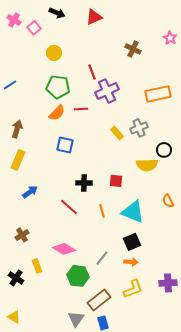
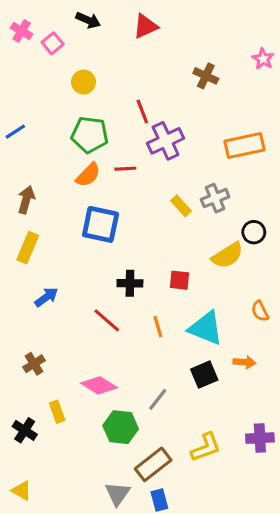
blue square: (65, 145) -> (101, 224), size x1.4
yellow semicircle: (147, 165) -> (227, 255), turned -30
orange arrow: (131, 262) -> (244, 362), moved

